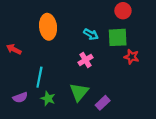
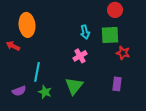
orange ellipse: (48, 27) -> (27, 25), moved
cyan arrow: (91, 34) -> (85, 32), turned 48
purple rectangle: (103, 103) -> (117, 84), moved, turned -40

